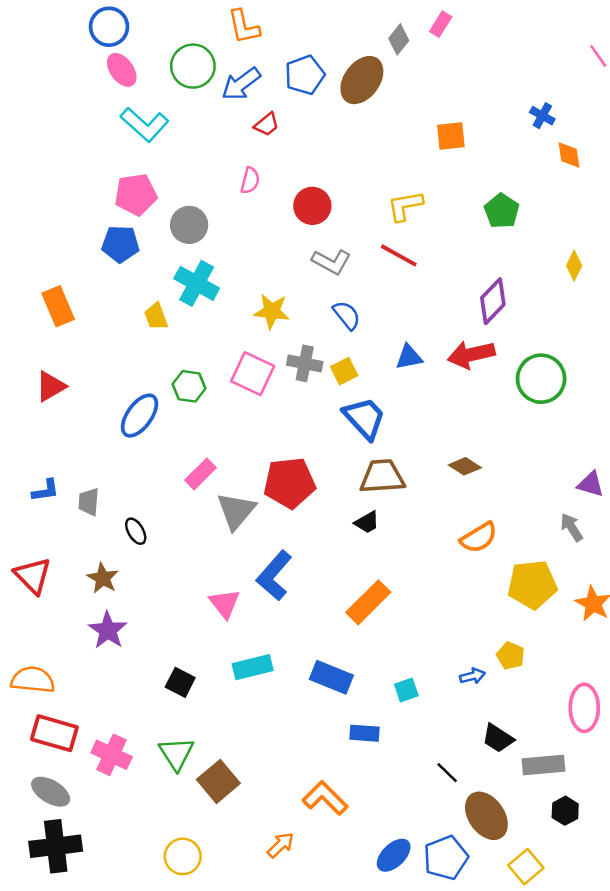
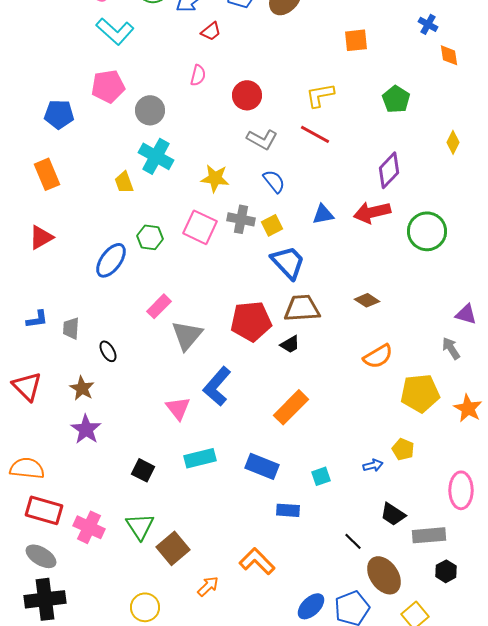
blue pentagon: (120, 244) -> (59, 114), moved
red pentagon: (289, 483) -> (251, 321), moved
orange arrow: (281, 845) -> (208, 586), moved

